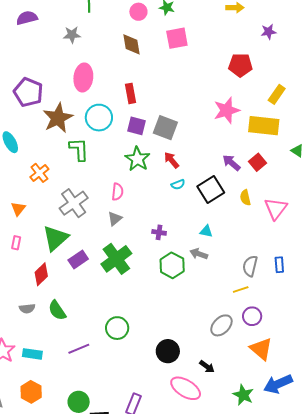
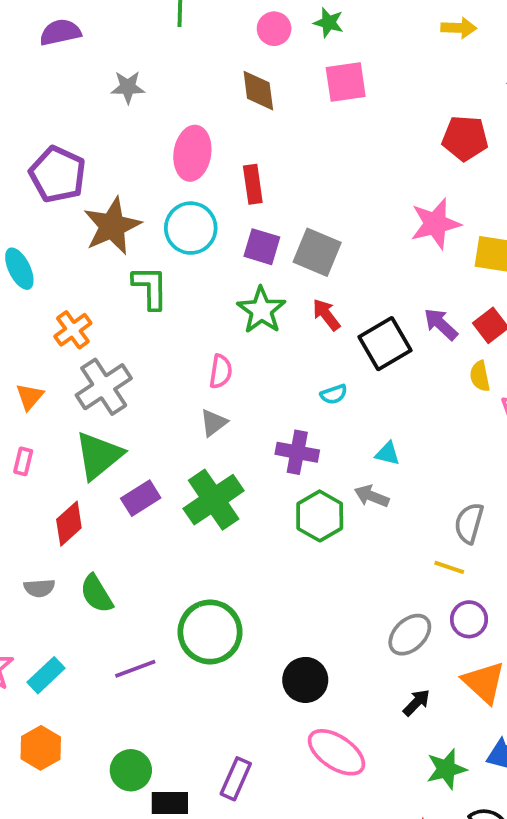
gray star: (72, 35) -> (128, 87), moved
pink ellipse: (83, 77) -> (192, 153), moved
cyan semicircle: (178, 184) -> (334, 394), moved
black square: (211, 189) -> (385, 344), moved
yellow semicircle: (245, 198) -> (480, 376), moved
gray cross: (74, 203) -> (104, 387), moved
purple cross: (159, 232) -> (297, 452), size x1.5
yellow line: (241, 289) -> (449, 567), turned 35
green circle: (117, 328) -> (210, 632), size x1.4
cyan rectangle: (32, 354) -> (46, 675), turned -54
black arrow: (207, 367) -> (416, 703), moved, turned -84
green star: (243, 395) -> (446, 769), turned 30

